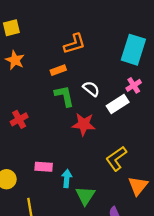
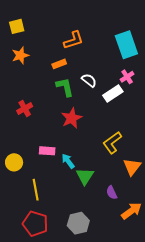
cyan rectangle: (133, 50) -> (126, 45), turned -36
orange star: (15, 60) -> (20, 55), turned 30
red star: (84, 124) -> (72, 118), moved, turned -30
cyan arrow: (67, 178) -> (68, 161), turned -42

